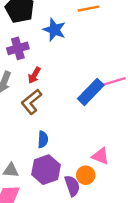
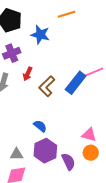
brown L-shape: (31, 102) -> (47, 86), moved
blue semicircle: (43, 139) -> (40, 126), turned -48
orange circle: (86, 175) -> (91, 153), moved

